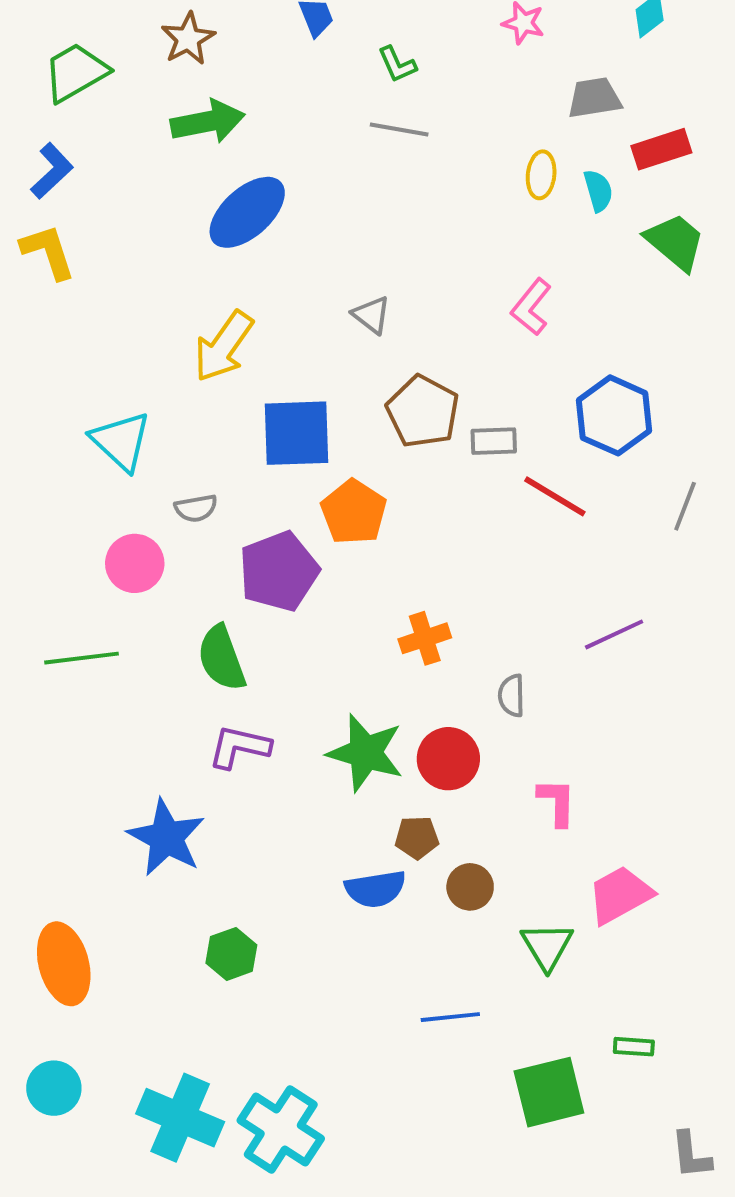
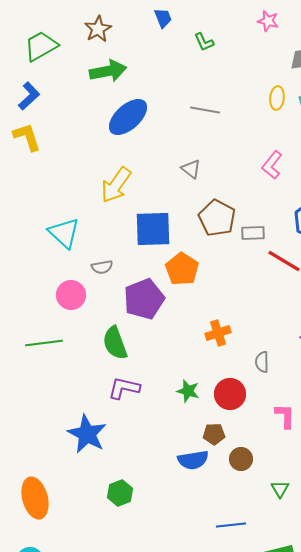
gray line: (399, 129) -> (205, 110), moved
green star: (366, 753) -> (188, 391), size x0.6
green triangle: (547, 946) -> (280, 489), size x0.7

